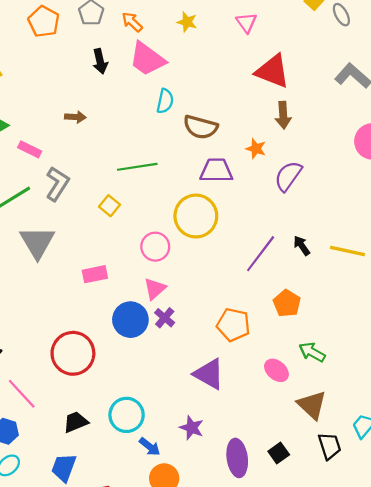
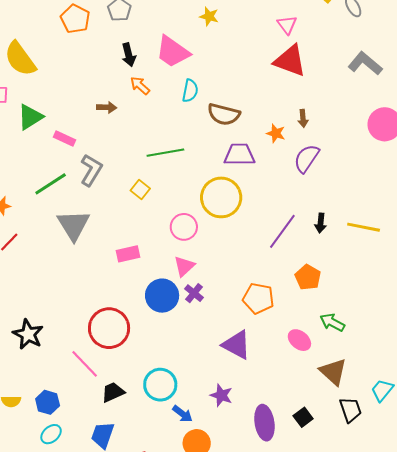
orange arrow: (132, 22) -> (140, 86), moved
pink triangle: (246, 23) -> (287, 25), moved
brown arrow: (283, 115) -> (303, 118), moved, size x0.7
black arrow: (302, 246) -> (321, 223), turned -138
pink line: (22, 394) -> (85, 364), moved

